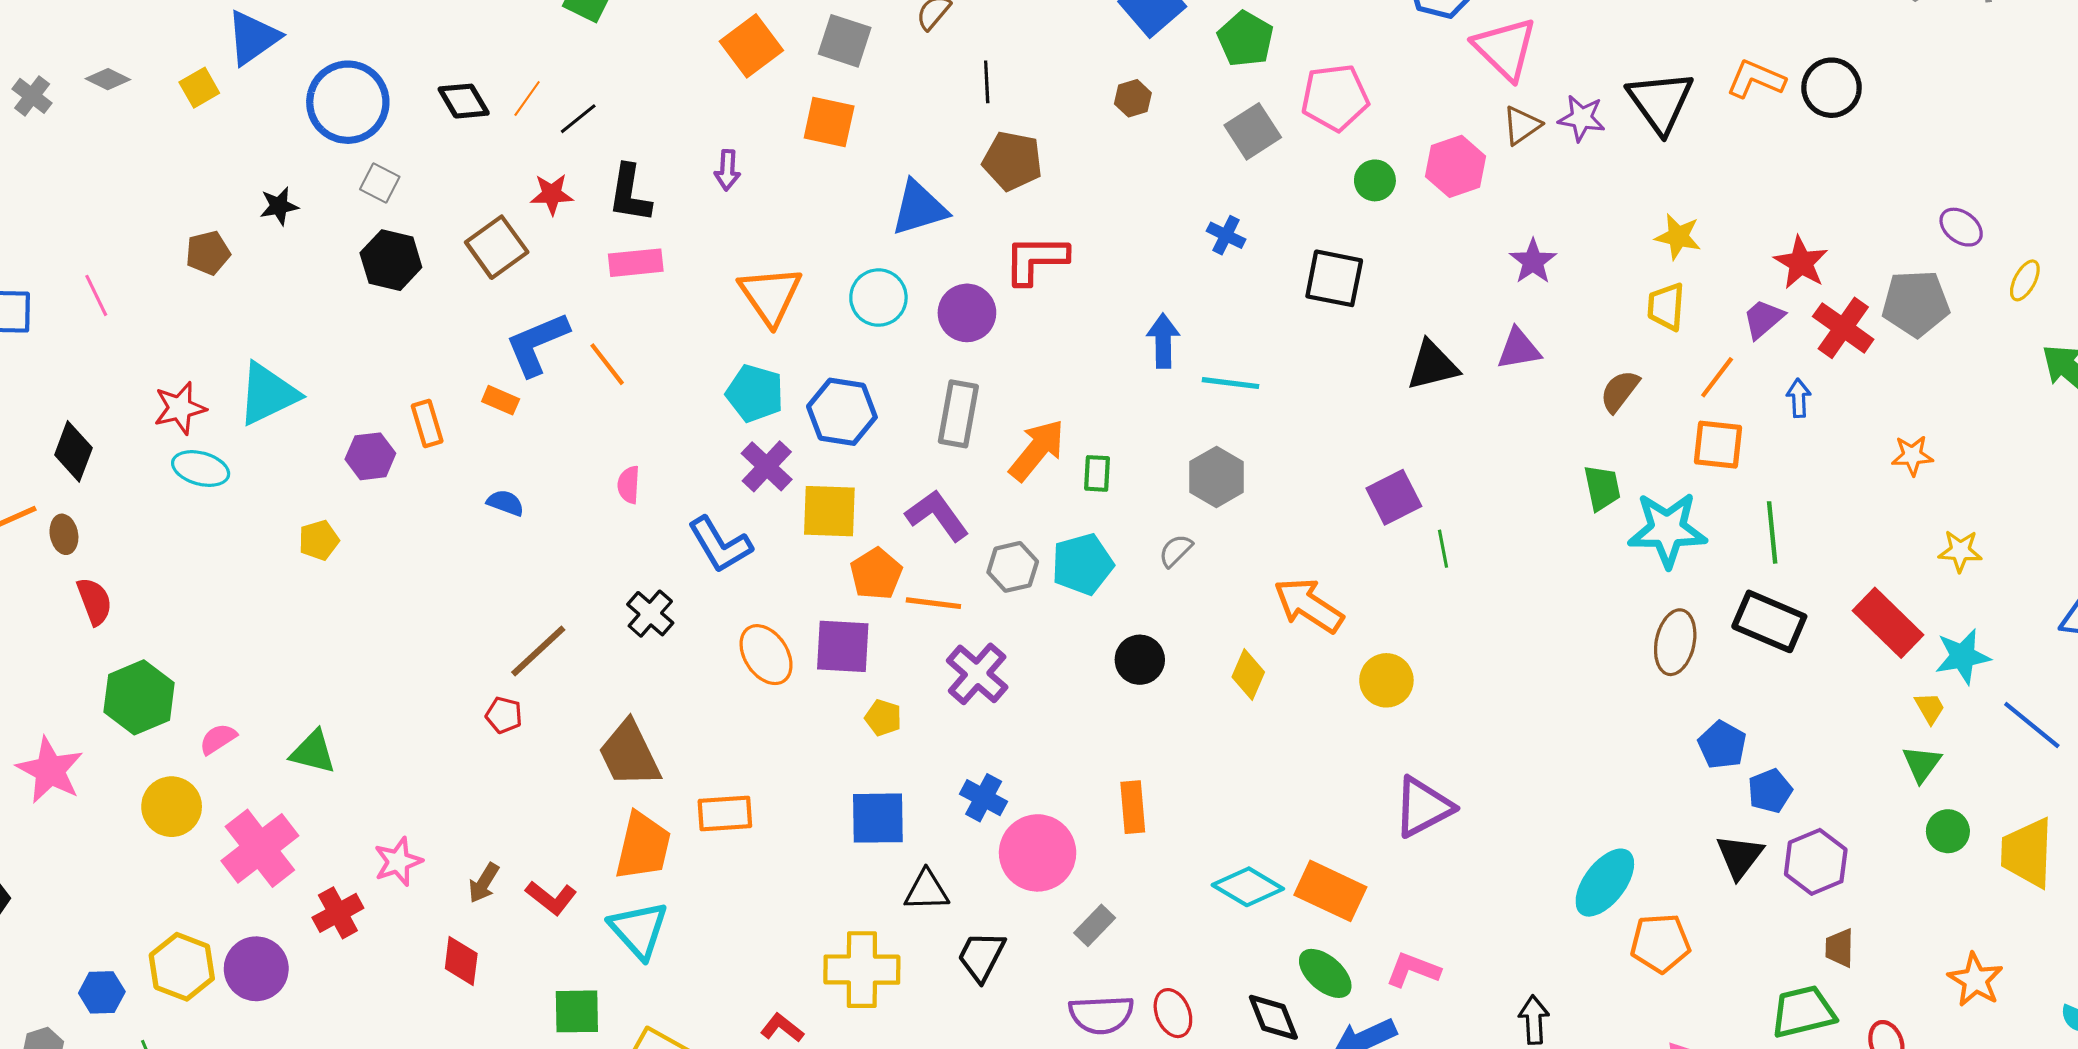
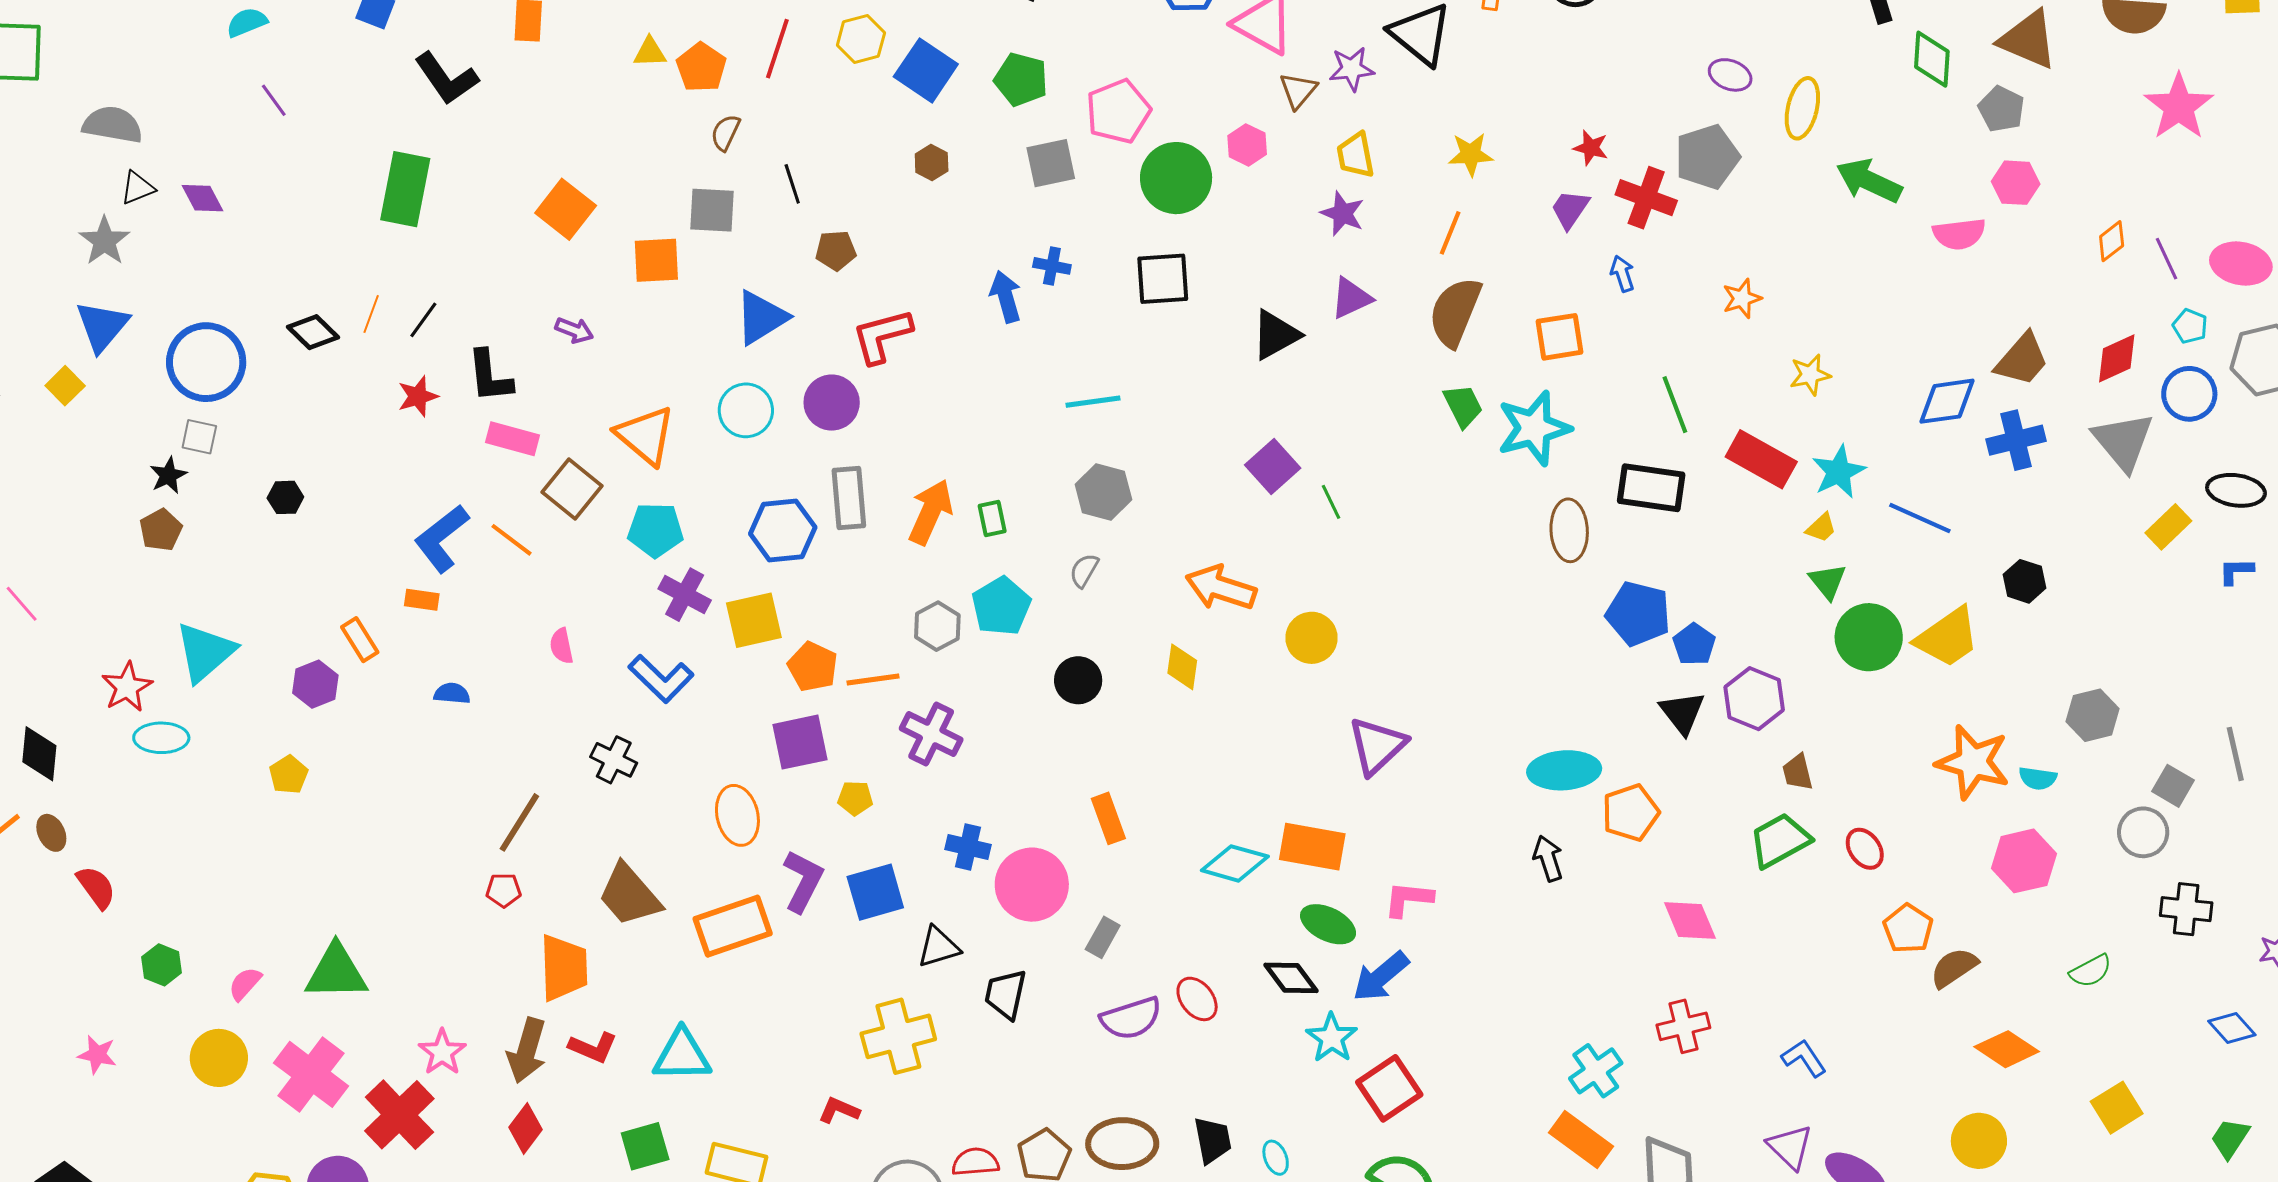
gray square: (845, 41) -> (712, 210), moved
gray square: (1253, 131) -> (1051, 163), turned 36
brown pentagon: (1012, 161) -> (836, 251), size x0.7
pink hexagon: (1456, 166) -> (1247, 145), size x0.7
purple arrow: (727, 170) -> (574, 330), turned -57
green circle: (1375, 180) -> (1176, 178), size x1.8
gray square: (380, 183) -> (199, 437), moved
brown square: (497, 247) -> (572, 489), moved
brown pentagon: (208, 253) -> (161, 530), moved
black hexagon: (391, 260) -> (285, 497), size x0.6
pink rectangle: (636, 263) -> (513, 439), turned 36
red star: (1801, 263) -> (1591, 148), size x0.7
yellow ellipse: (2025, 280) -> (1802, 108), size x1.5
yellow trapezoid: (1666, 307) -> (1356, 155), moved
blue arrow: (1163, 341) -> (1006, 297), moved
orange line: (1717, 377) -> (1450, 233), moved
brown semicircle: (1620, 391) -> (1455, 312), size x1.6
blue hexagon: (842, 412) -> (783, 530), moved
purple L-shape: (937, 515) -> (803, 881), moved, turned 78
green line: (1772, 532) -> (1675, 405), moved
orange ellipse: (766, 655) -> (737, 815), moved, turned 36
green hexagon: (139, 697) -> (162, 965), size x0.6
yellow trapezoid: (1930, 708) -> (1821, 528), turned 92
blue pentagon: (1722, 745) -> (1638, 614), size x1.4
green triangle: (313, 752) -> (336, 972), size x1.4
pink star: (50, 770) -> (97, 1055), size x0.6
orange rectangle: (725, 813) -> (733, 926), size x1.4
green circle: (1948, 831) -> (1869, 637), size x1.6
orange trapezoid: (643, 846) -> (564, 968), moved
yellow trapezoid: (2027, 853) -> (1947, 637), turned -112
brown arrow: (484, 883) -> (527, 1051), size x1.6
cyan ellipse: (1605, 883) -> (1564, 770), turned 64
red cross: (338, 913) -> (399, 1115), size x1.5
cyan triangle: (639, 930) -> (682, 1055), turned -34
red diamond: (461, 961) -> (525, 1128), turned 45
orange star: (1975, 980) -> (1973, 762), moved, size x1.4
black arrow: (1534, 1020) -> (1548, 858), moved

